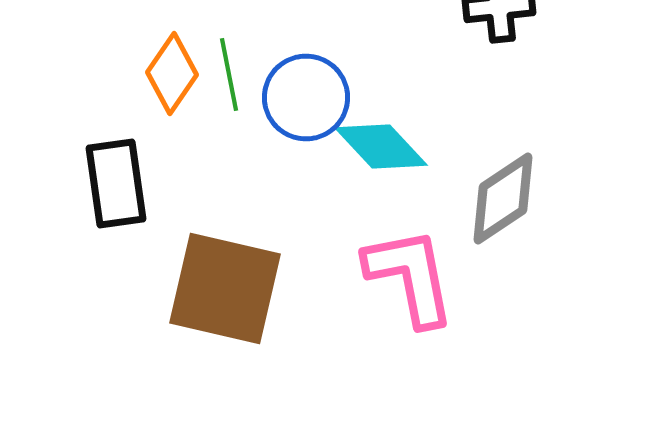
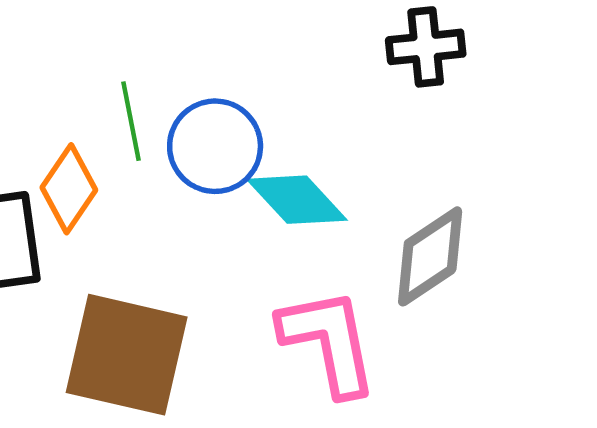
orange diamond: (172, 74) -> (69, 189), moved

